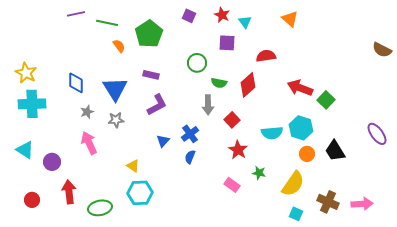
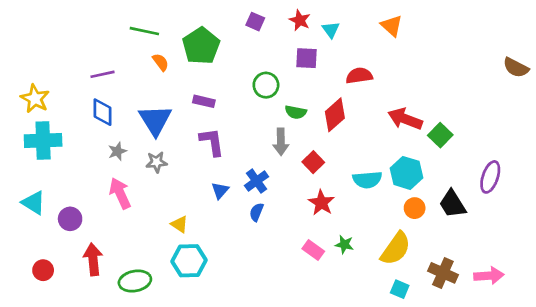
purple line: (76, 14) -> (103, 74), moved
purple L-shape: (157, 105) -> (212, 142), turned -70
purple ellipse: (377, 134) -> (490, 177), moved, turned 55
green star: (259, 173) -> (344, 245), moved

